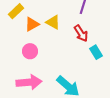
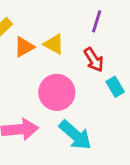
pink circle: (30, 51) -> (57, 92), moved, size x1.6

